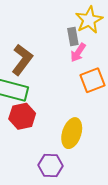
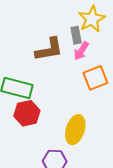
brown L-shape: (22, 60) -> (49, 49), moved, turned 44

